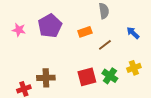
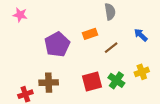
purple pentagon: (50, 26) -> (57, 44), moved
pink star: (19, 30) -> (20, 15), moved

